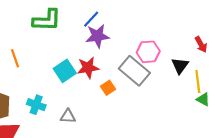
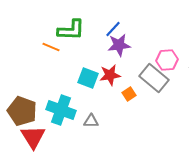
orange line: (15, 58) -> (51, 47), moved, turned -48
cyan square: (65, 71) -> (88, 78), turned -35
cyan cross: (36, 105) -> (61, 110), size x1.6

